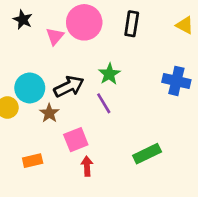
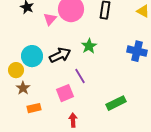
purple line: (104, 103) -> (80, 76), moved
brown star: (49, 113) -> (23, 88), moved
red arrow: (87, 166) -> (73, 120), moved

